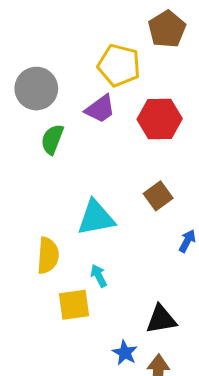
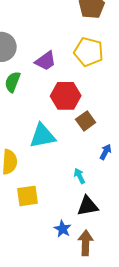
yellow pentagon: (119, 65) -> (89, 52), moved
red hexagon: (160, 119) -> (66, 96), moved
cyan arrow: (99, 276) -> (80, 176), moved

